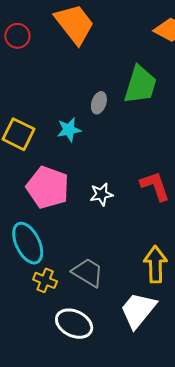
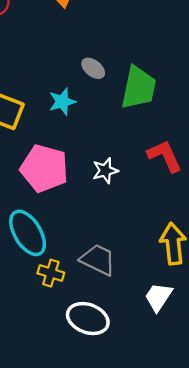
green trapezoid: (140, 85) -> (139, 88), moved
gray ellipse: (99, 103) -> (93, 68), turned -65
white trapezoid: (138, 310) -> (158, 297), size x0.7

